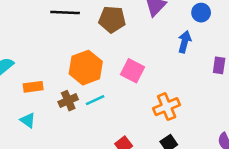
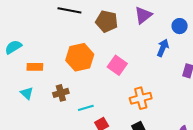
cyan line: (95, 100) -> (86, 108), moved
brown cross: (68, 101) -> (61, 93), moved

